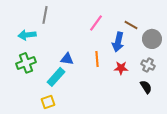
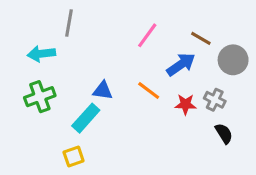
blue arrow: (118, 42) -> (181, 64), turned -138
orange line: (97, 59) -> (149, 91), turned -49
gray cross: (148, 65) -> (215, 100), moved

